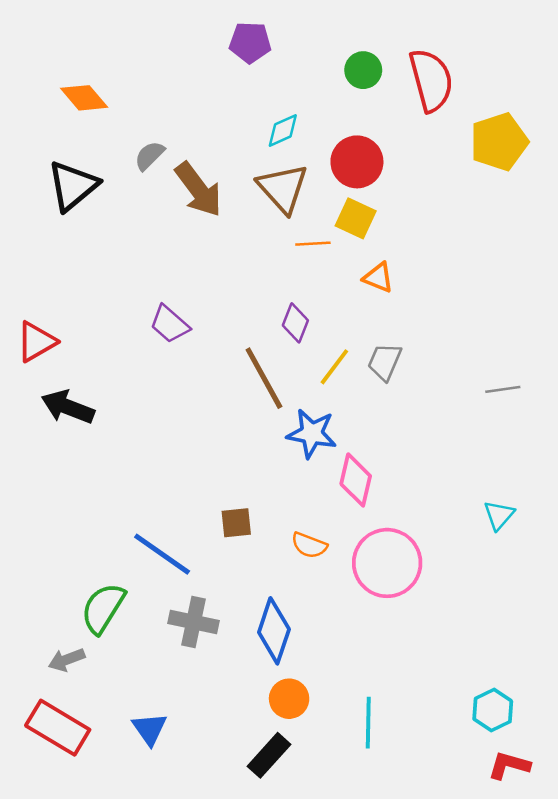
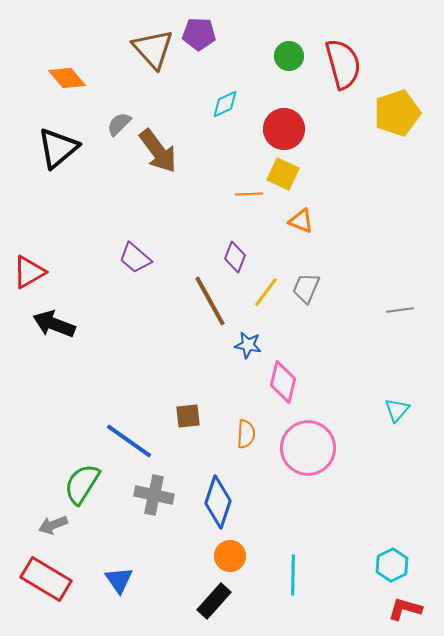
brown triangle: (283, 188) -> (153, 49), moved
blue star: (312, 433) -> (248, 345), size x0.7
orange semicircle: (309, 545) -> (246, 434), turned -108

